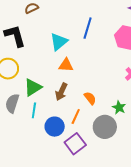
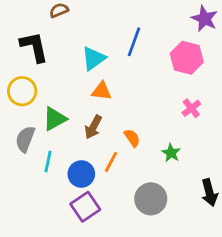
cyan line: (34, 110) -> (48, 162), moved
gray circle: (105, 127) -> (151, 199), moved
purple square: (75, 144) -> (85, 207), moved

